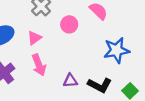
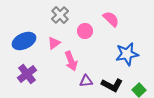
pink arrow: (39, 65) -> (71, 61), moved

